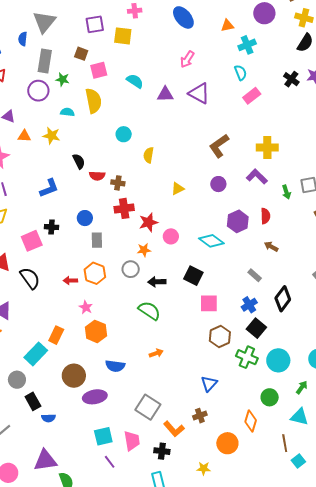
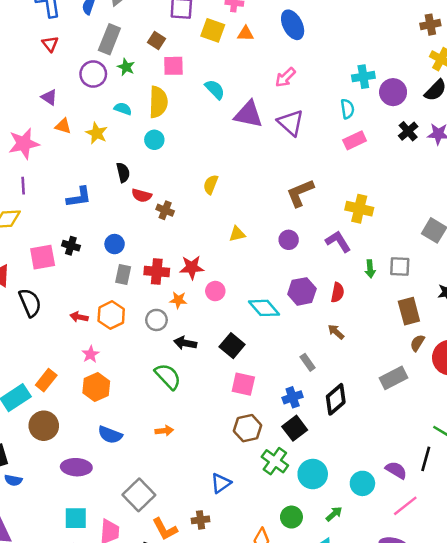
purple circle: (264, 13) -> (393, 92), moved
orange triangle: (227, 26) -> (245, 34), moved
purple triangle: (165, 94) -> (248, 114), size x1.4
cyan circle: (124, 134) -> (154, 140), moved
red cross: (124, 208) -> (157, 272), moved
brown circle: (74, 376) -> (44, 426), moved

